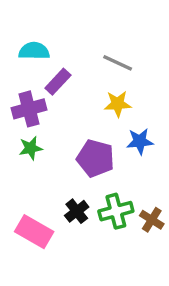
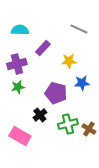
gray line: (118, 63) -> (79, 29), moved
purple rectangle: (58, 82) -> (43, 48), moved
black cross: (77, 211) -> (40, 115), moved

